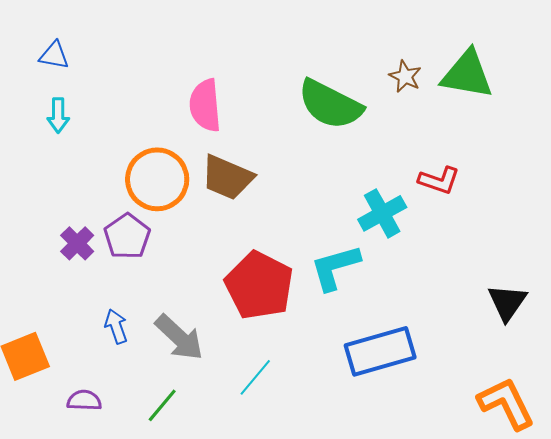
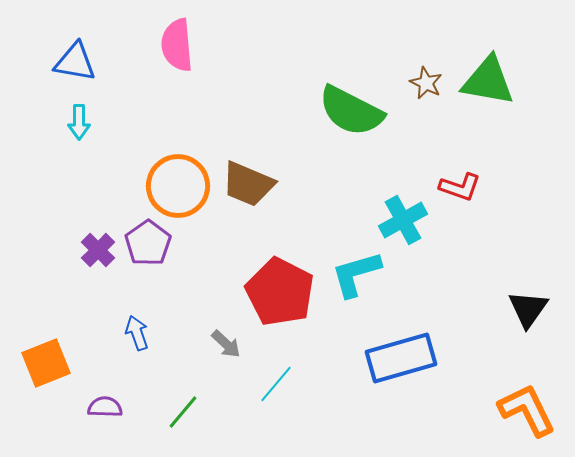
blue triangle: (54, 55) -> (75, 62), size x1.4
pink semicircle: (205, 105) -> (177, 45), moved
gray arrow: (179, 337) -> (226, 344), moved, size x0.6

